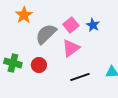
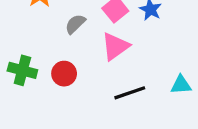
gray semicircle: (46, 34) -> (75, 24), size x0.6

